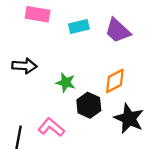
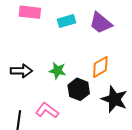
black arrow: (24, 66) -> (21, 71), moved

